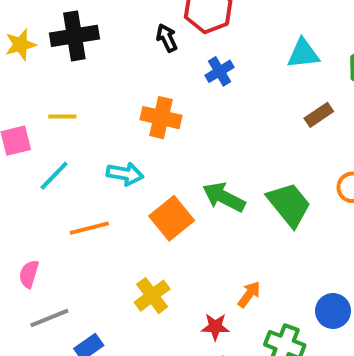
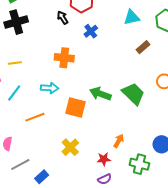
orange square: (172, 218) -> (76, 107), turned -30

